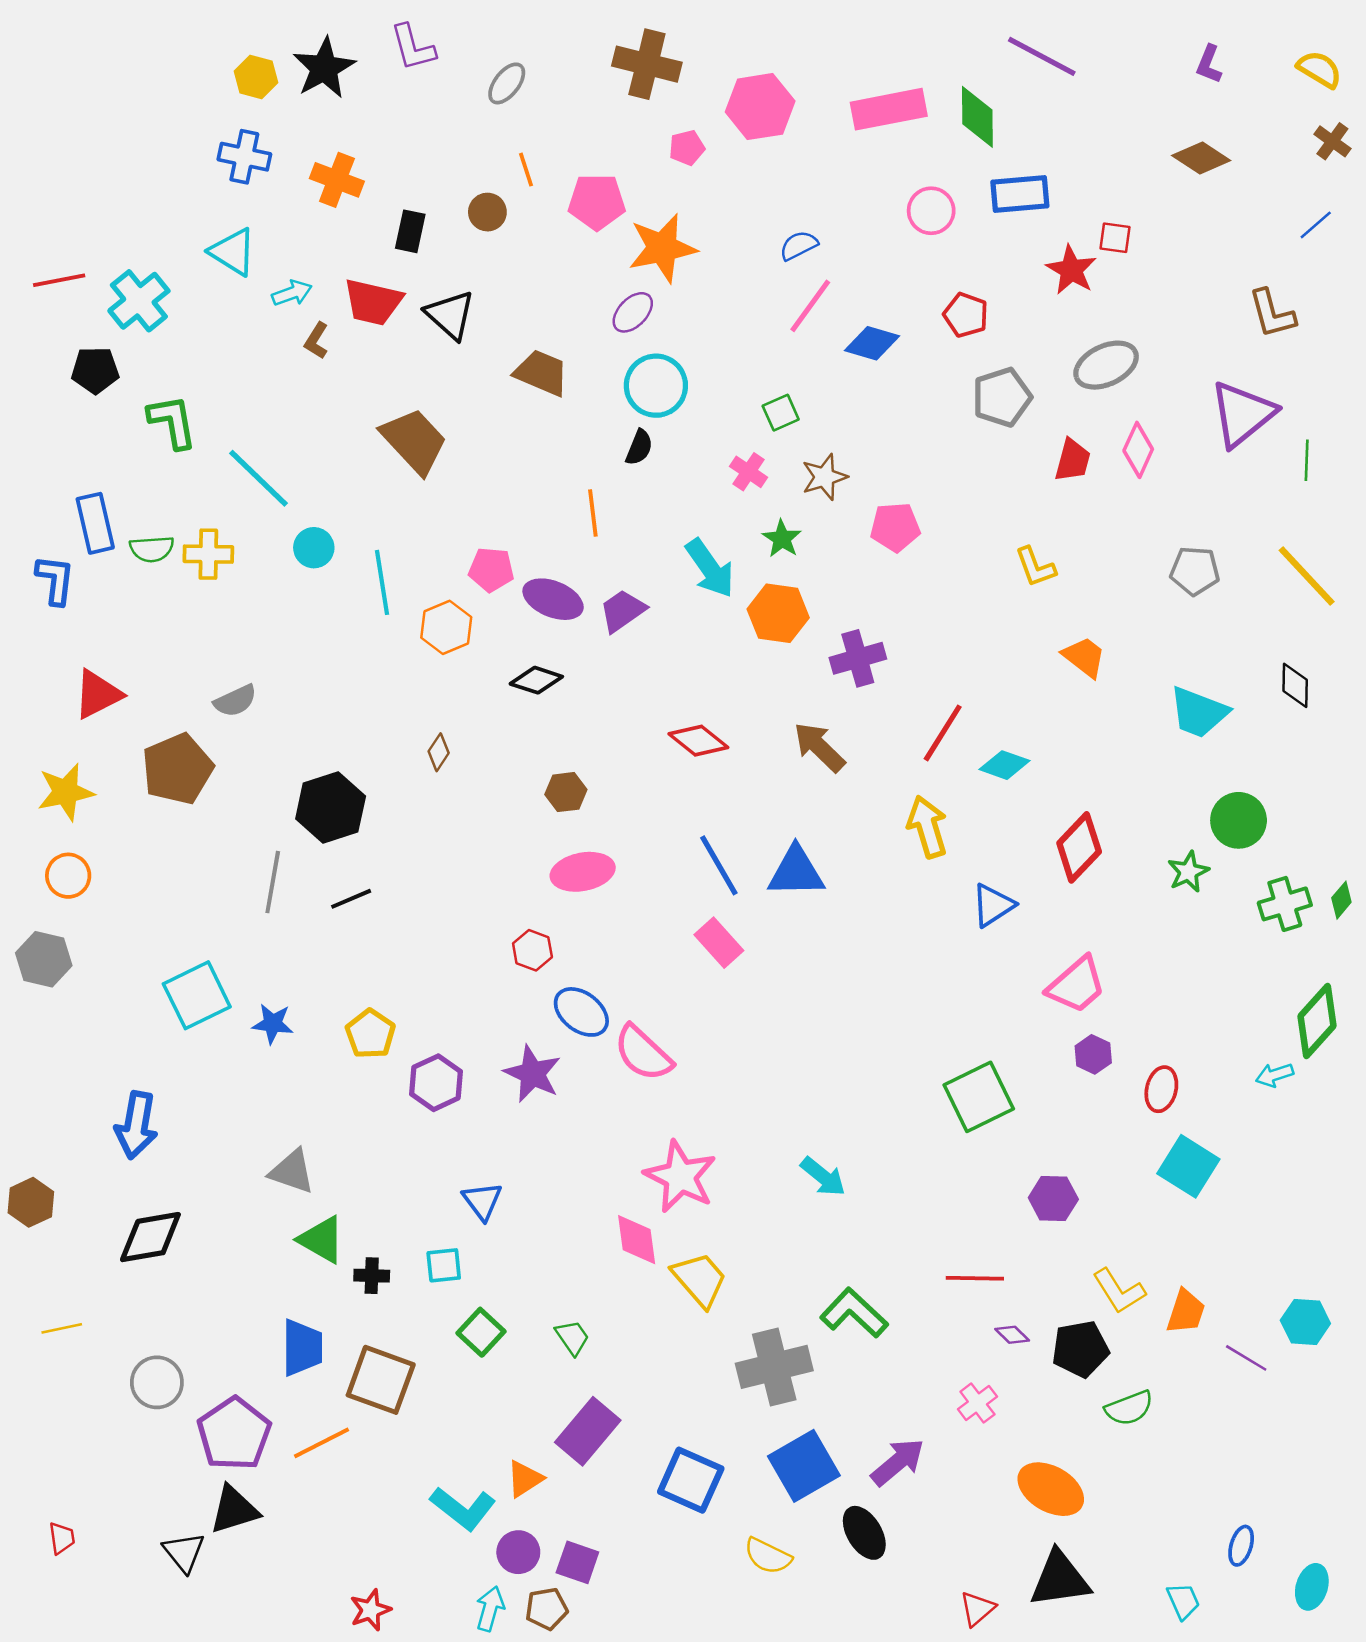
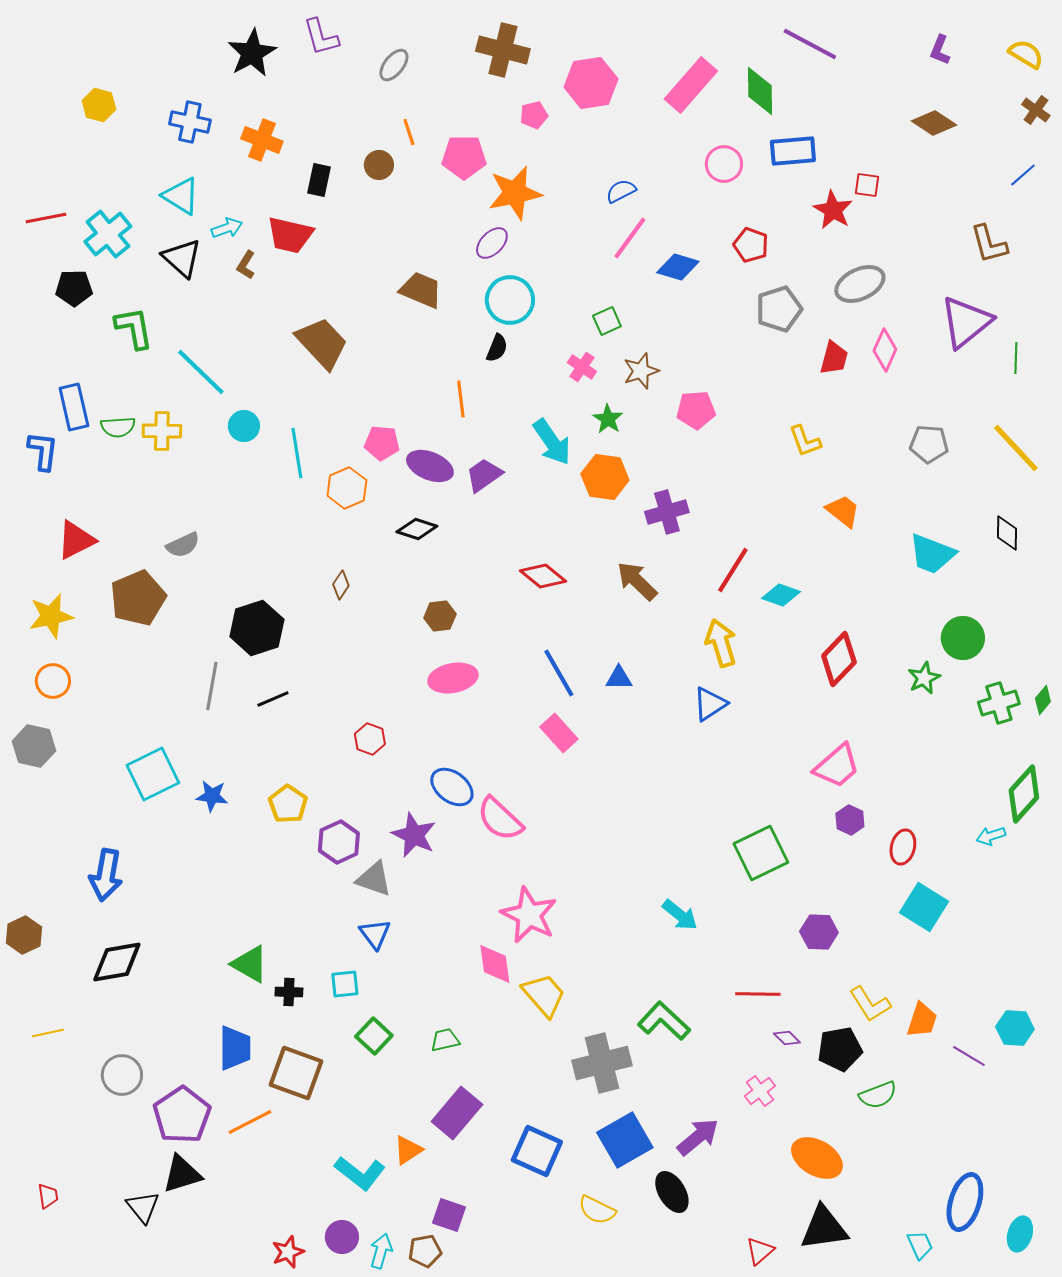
yellow hexagon: (256, 77) -> (99, 105), moved
pink rectangle: (889, 109) -> (691, 85), turned -38
black triangle: (450, 315) -> (182, 258), moved
blue triangle: (796, 872) -> (619, 678), size x0.6
blue triangle: (993, 905) -> (710, 704), moved
red hexagon: (532, 950) -> (370, 739), moved
gray triangle: (292, 1171) -> (374, 879), moved
cyan arrow: (823, 1177) -> (680, 915), moved
green trapezoid: (572, 1337) -> (445, 1040), turned -68
blue ellipse: (1241, 1546) -> (965, 1202), size x1.8
purple circle: (518, 1552) -> (342, 1237), moved

